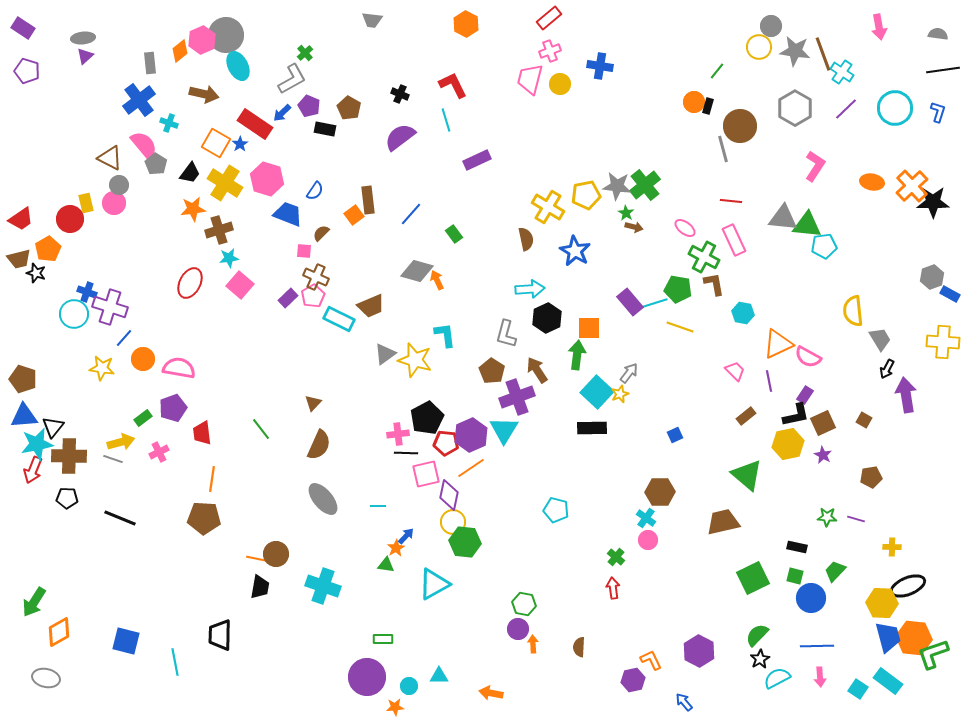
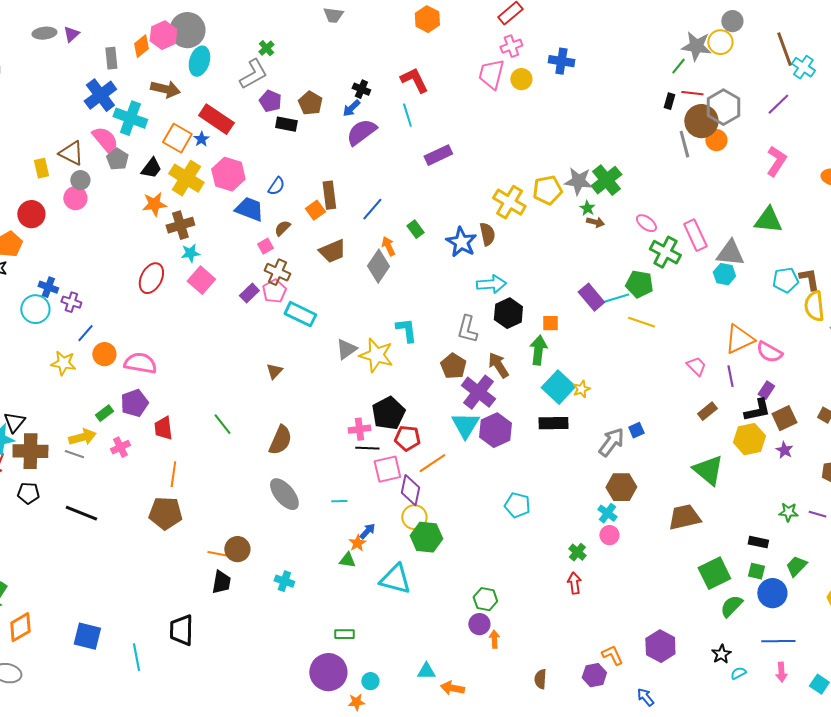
gray star: (795, 51) -> (696, 46), moved
purple triangle: (85, 56) -> (71, 34), moved
cyan ellipse: (238, 66) -> (199, 61), turned 44
orange circle: (694, 102) -> (716, 140), moved
gray hexagon: (795, 108) -> (723, 107), moved
purple line: (846, 109) -> (778, 104), moved
blue arrow: (282, 113) -> (351, 108), moved
cyan cross: (169, 123) -> (130, 118), size x1.8
red line: (731, 201) -> (692, 93), moved
yellow rectangle: (86, 203) -> (41, 168), moved
gray triangle: (783, 218) -> (730, 253), moved
cyan pentagon: (824, 246) -> (785, 280), moved
pink square: (304, 251) -> (265, 246), turned -35
blue star: (575, 251) -> (461, 242), moved
gray diamond: (417, 271) -> (378, 266), turned -72
orange arrow: (437, 280) -> (388, 246), moved
brown L-shape: (714, 284) -> (809, 279), moved
brown trapezoid: (371, 306) -> (332, 251), moved
purple cross: (110, 307) -> (71, 302), size x0.6
cyan hexagon: (743, 313) -> (724, 274), moved
orange square: (589, 328) -> (550, 323), size x0.7
gray arrow: (629, 373) -> (611, 442), moved, size x1.4
purple cross: (517, 397) -> (478, 392), turned -32
brown triangle: (313, 403) -> (274, 371), moved
purple hexagon: (471, 435) -> (495, 430), moved
cyan triangle: (434, 584) -> (395, 579), turned 44
cyan cross: (323, 586) -> (284, 581), size x0.6
green semicircle: (757, 635) -> (731, 606), moved
brown semicircle: (579, 647) -> (540, 679), moved
cyan triangle: (439, 676) -> (426, 671), moved
cyan semicircle: (777, 678) -> (738, 673), size x0.6

